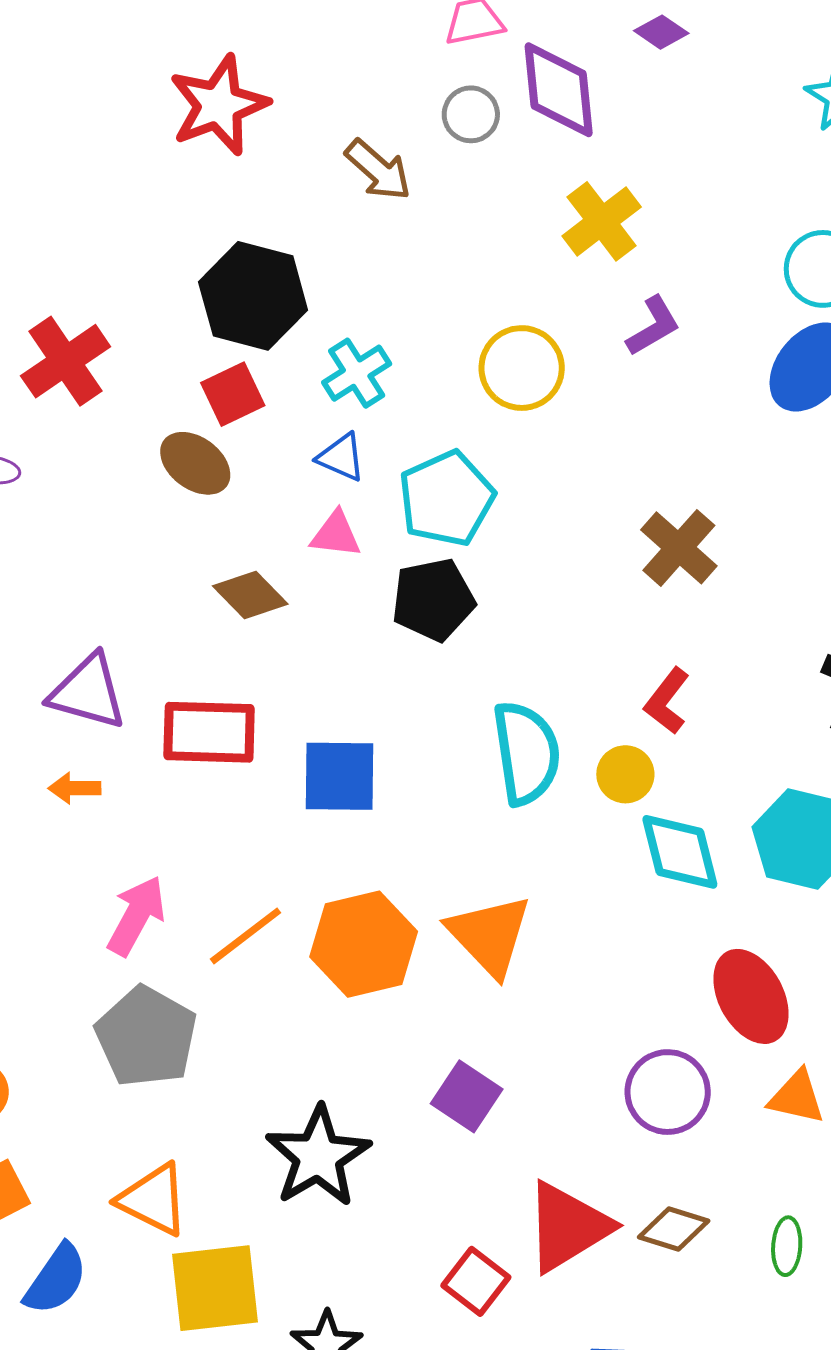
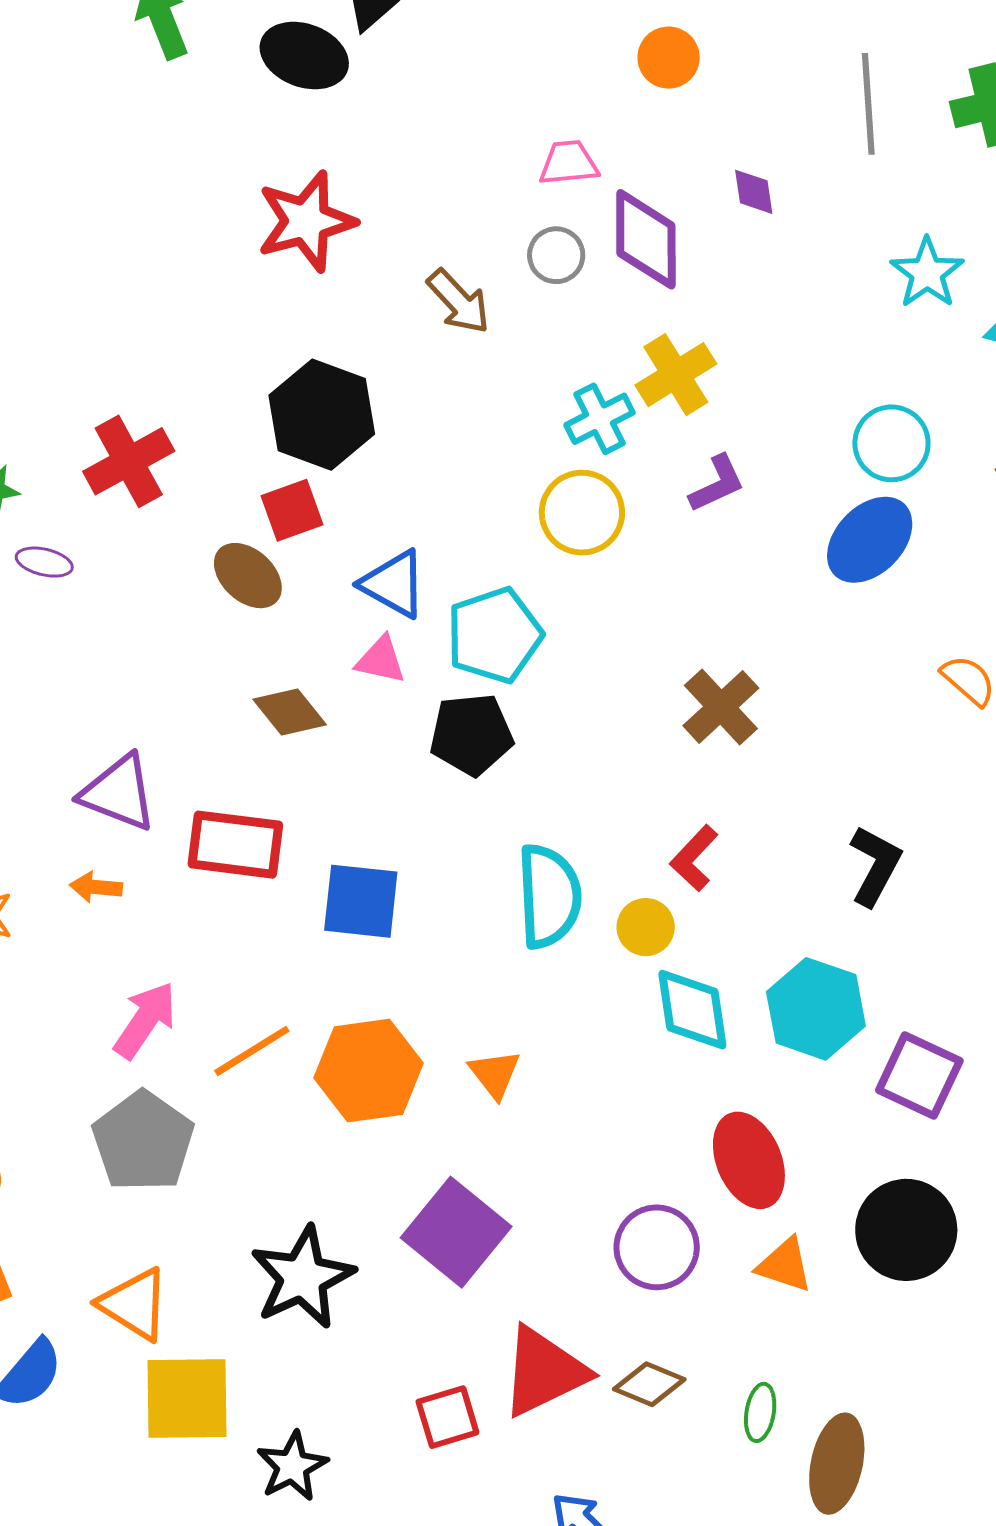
purple diamond: (661, 32) -> (754, 192), turned 42
cyan cross: (357, 373) -> (600, 419), moved
blue triangle: (341, 457) -> (394, 584), size x1.4
orange triangle: (490, 935) -> (495, 1074), size x0.6
purple square: (467, 1096) -> (456, 1232), size x1.5
red square: (476, 1281) -> (447, 1417), turned 30

